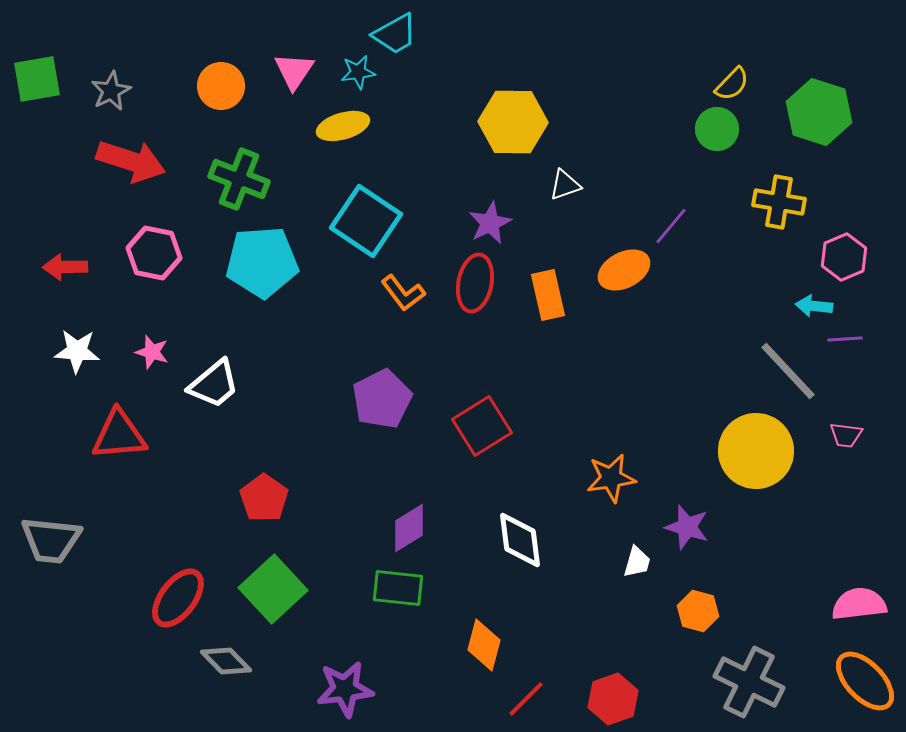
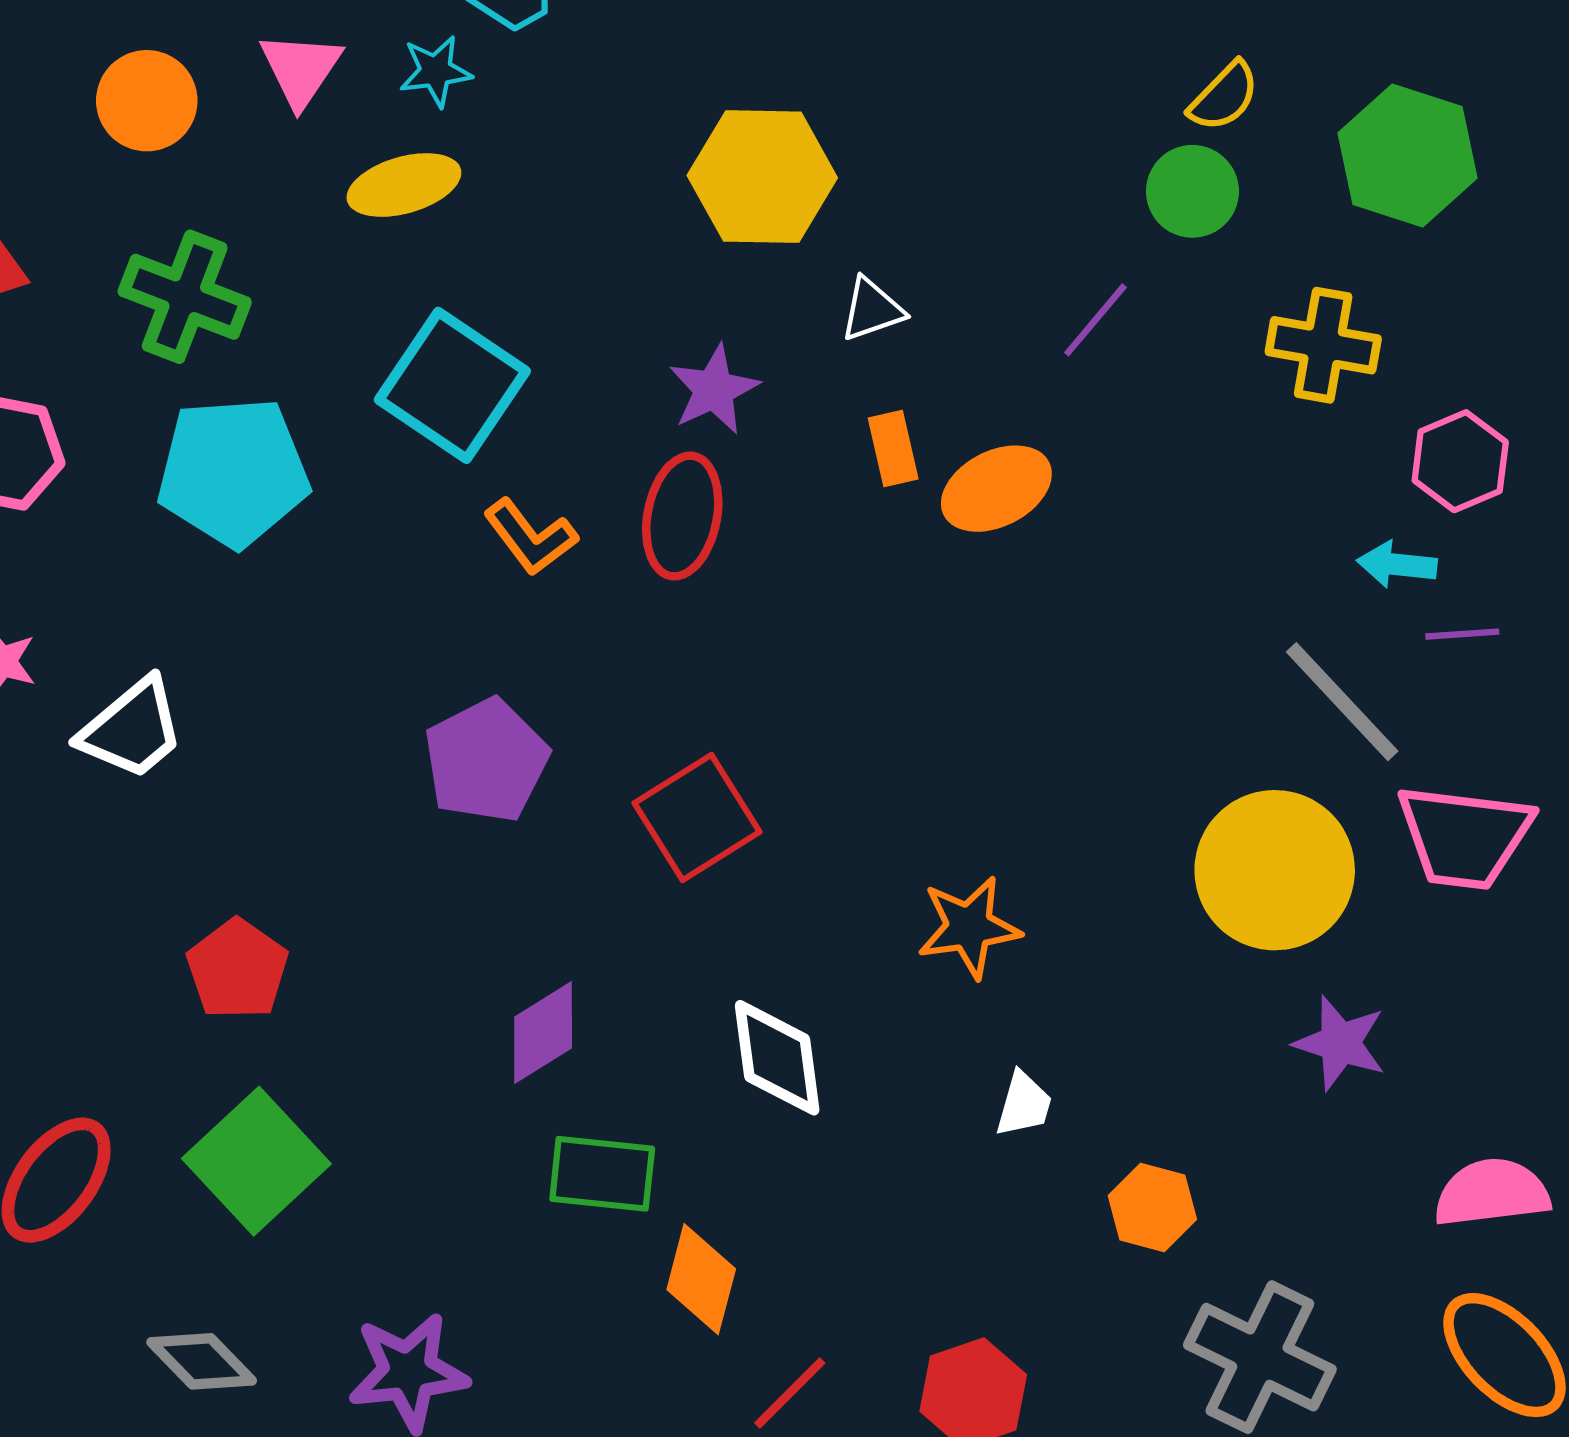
purple line: (671, 226) -> (1095, 320), moved
orange rectangle: (548, 295) -> (893, 449), moved, size x0.7
pink trapezoid: (846, 435) -> (1464, 836), size x2.0
purple star: (687, 527) -> (1340, 1043), moved
green rectangle: (398, 588) -> (602, 1174), moved
gray diamond: (226, 661) -> (202, 1361), moved

